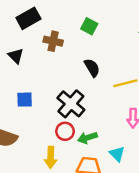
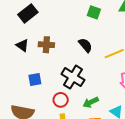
green square: (89, 26) -> (94, 12), moved
brown cross: (53, 41) -> (46, 45), moved
red circle: (65, 131) -> (61, 100), moved

